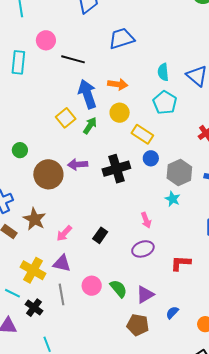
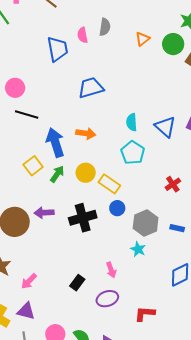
black line: (73, 59) -> (27, 115), moved
yellow circle: (120, 113) -> (86, 173), moved
black rectangle: (100, 235) -> (77, 283), moved

